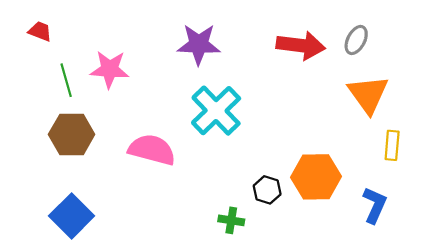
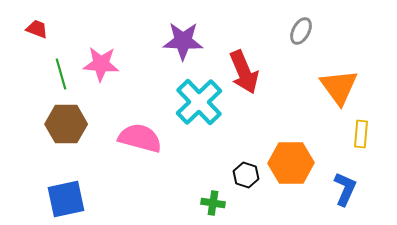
gray ellipse: (356, 40) -> (301, 31), moved
red arrow: (301, 45) -> (244, 72), moved, turned 60
blue square: (72, 216) -> (66, 199), turned 33

